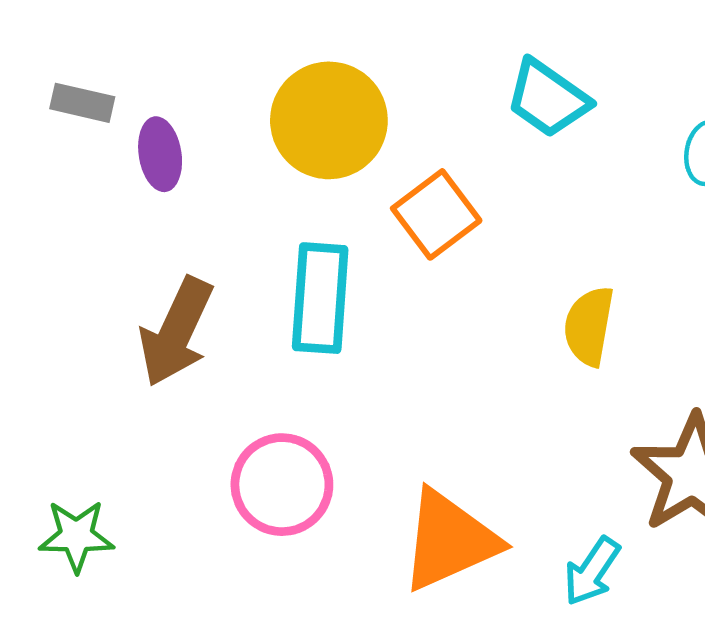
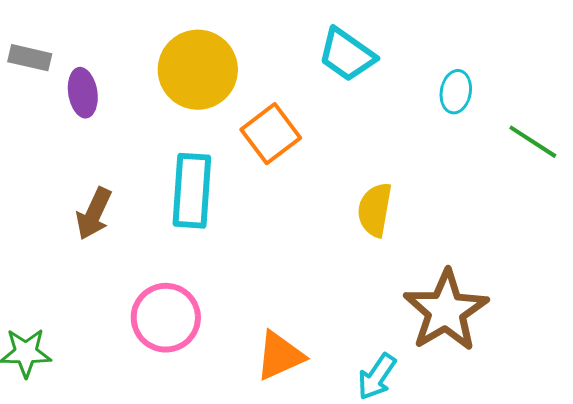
brown arrow: (176, 332) -> (94, 214), size x0.7
orange triangle: (449, 540) -> (280, 356), size x0.7

